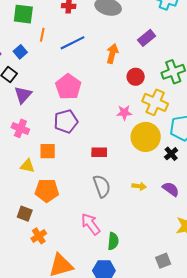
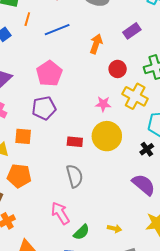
yellow circle: (146, 137) -> (107, 136), moved
yellow arrow: (139, 186) -> (115, 229), moved
purple semicircle: (171, 189) -> (144, 185), size x1.4
green semicircle: (113, 241) -> (81, 232), turned 36

